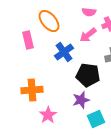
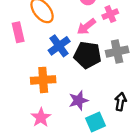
black pentagon: (88, 75) -> (88, 55), moved
orange cross: (32, 90) -> (43, 80), moved

